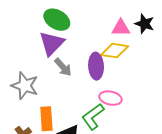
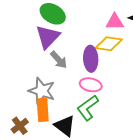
gray star: (25, 86) -> (42, 91), moved
pink ellipse: (110, 98) -> (91, 85), moved

